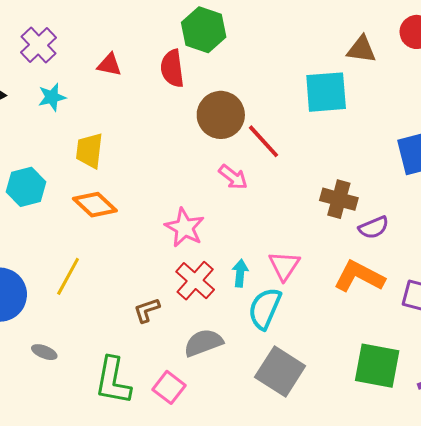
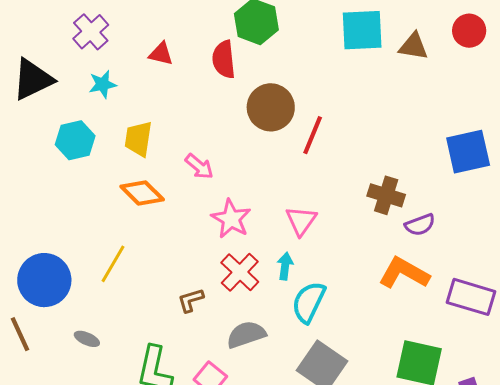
cyan square: (326, 92) -> (362, 30), moved
red line: (263, 141) -> (313, 135), turned 63
pink arrow: (233, 177) -> (199, 166), moved
cyan hexagon: (26, 187) -> (75, 140), moved
pink triangle: (284, 266) -> (301, 221), moved

